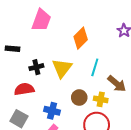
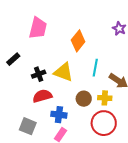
black rectangle: (13, 49) -> (13, 59), turned -40
yellow triangle: (62, 68) -> (64, 72), turned -40
red semicircle: (24, 89) -> (42, 96), moved

